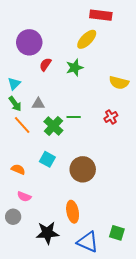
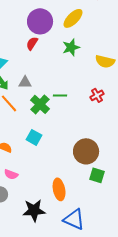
purple circle: (29, 42) -> (40, 21), moved
green star: (75, 68) -> (71, 47), moved
brown circle: (83, 169) -> (86, 151), moved
green square: (117, 233) -> (97, 175), moved

